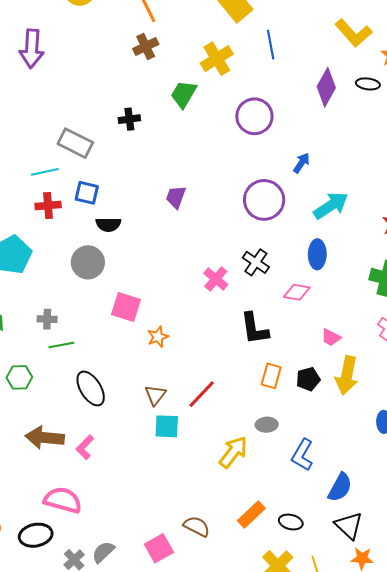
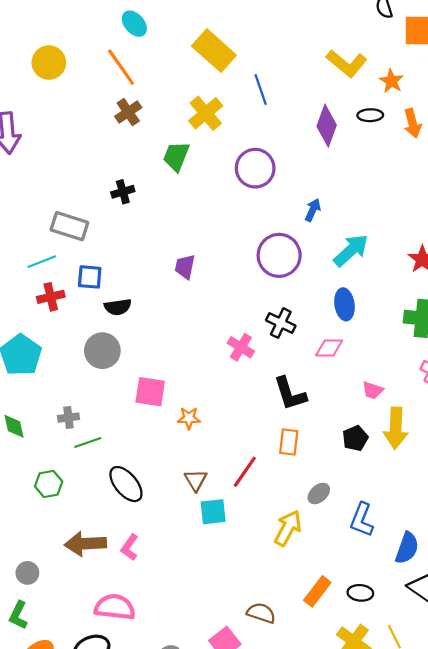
orange star: (158, 337) -> (189, 418), turned 30
orange rectangle: (271, 376) -> (289, 442), moved
gray ellipse: (267, 425) -> (319, 494), turned -30

